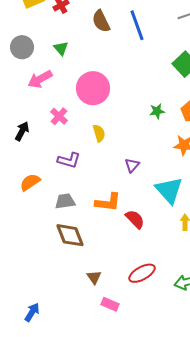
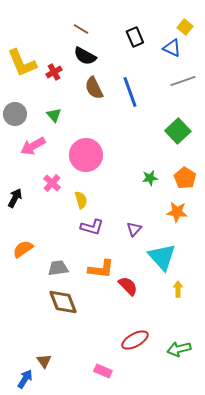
yellow semicircle: (99, 133) -> (81, 200), moved
purple L-shape: (69, 160) -> (92, 227), moved
purple triangle: (132, 165) -> (134, 229), moved
brown triangle: (94, 277) -> (44, 361), moved

